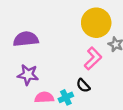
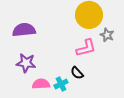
pink L-shape: (93, 58) -> (86, 48), turned 30

